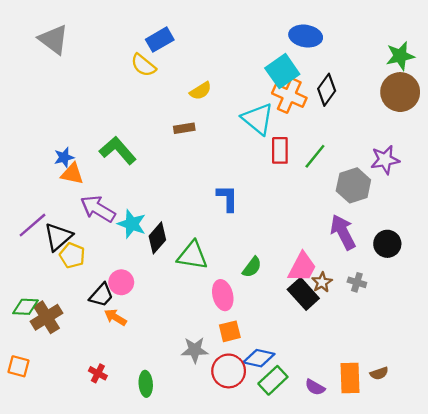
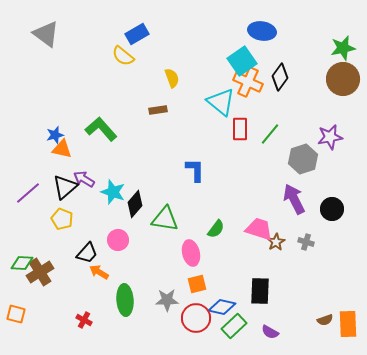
yellow semicircle: (201, 91) -> (172, 78), turned -78
purple arrow: (98, 209) -> (84, 179), size x0.7
black triangle: (58, 237) -> (65, 187), moved
pink trapezoid: (302, 267) -> (259, 229), turned -100
pink circle: (121, 282) -> (118, 240), moved
black rectangle: (303, 294) -> (260, 291), moved, turned 44
orange rectangle: (350, 378) -> (348, 324), moved
green ellipse: (146, 384) -> (125, 300), moved, size x1.4

